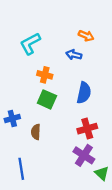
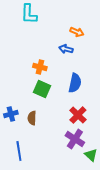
cyan L-shape: (30, 44) -> (29, 14), moved, turned -60
blue cross: (12, 118) -> (11, 114), moved
red cross: (87, 129) -> (78, 115), turned -30

